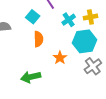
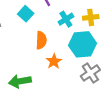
orange semicircle: (38, 39) -> (41, 40), moved

